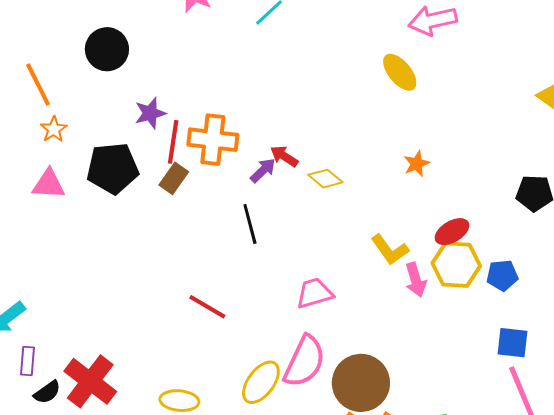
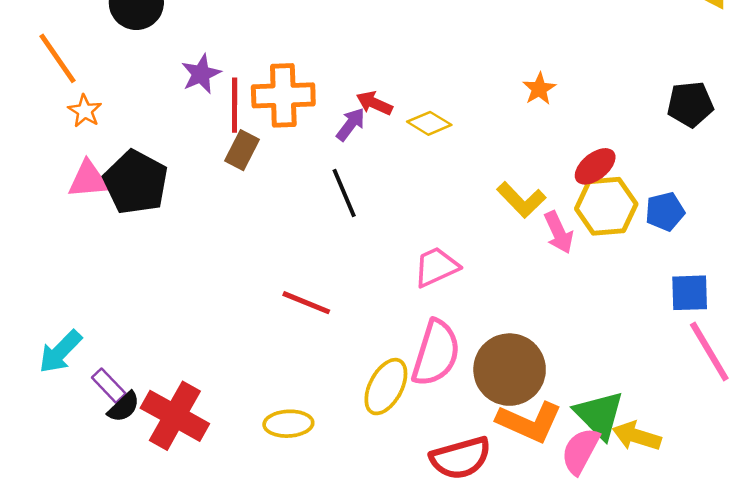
black pentagon: (113, 168) -> (136, 182), moved, turned -30
purple rectangle: (28, 361) -> (109, 386), moved, turned -40
black semicircle: (47, 392) -> (124, 407), moved

